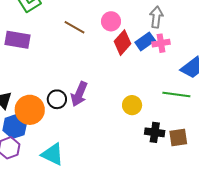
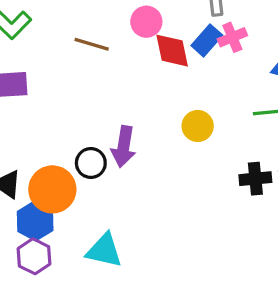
red diamond: (123, 43) -> (172, 51), turned -40
yellow circle: (132, 105) -> (198, 126), moved

